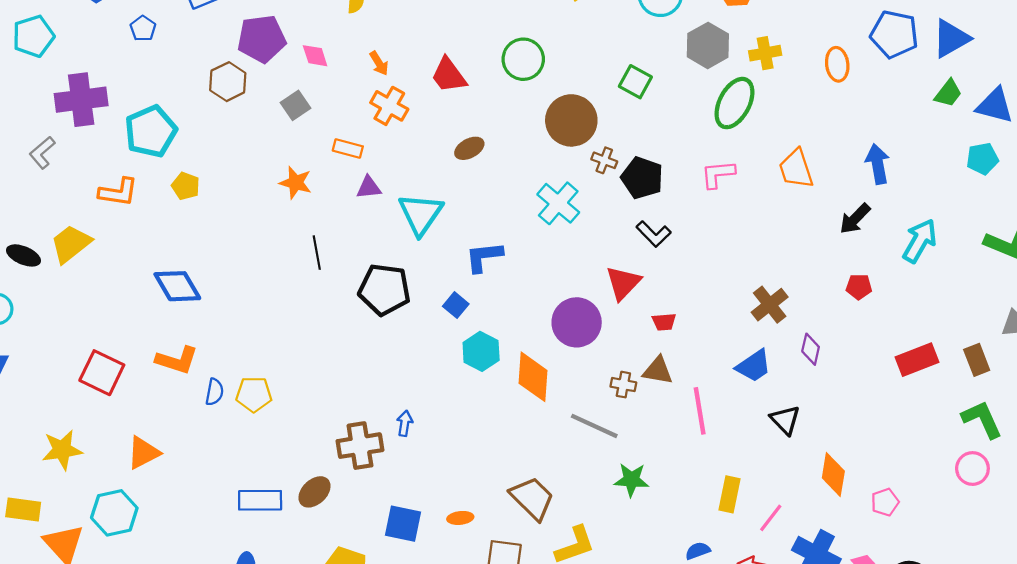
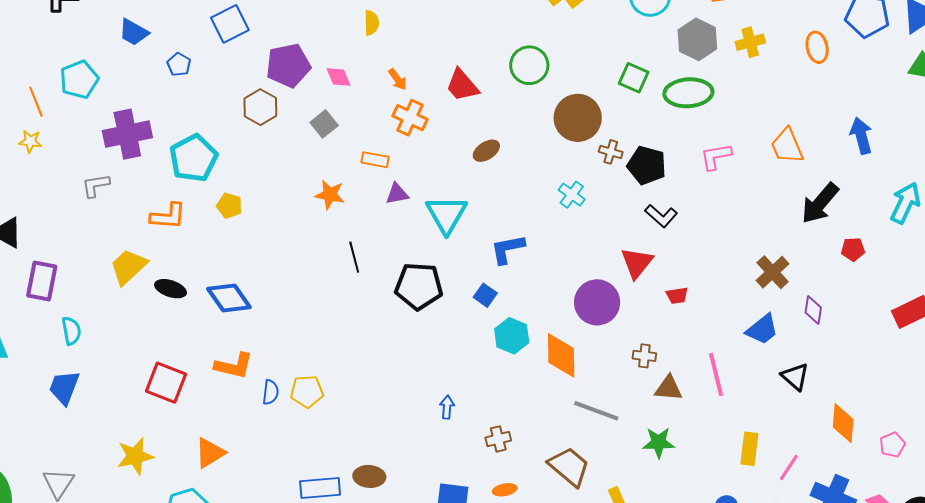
green ellipse: (734, 103) -> (688, 93), moved, turned 63
gray L-shape: (42, 153) -> (96, 185), turned 36
cyan cross: (558, 203) -> (572, 195), size x0.7
black arrow: (855, 219) -> (820, 203), moved, size x1.4
black ellipse: (24, 255) -> (171, 289), moved
brown triangle: (658, 371) -> (669, 388), moved
gray line: (594, 426) -> (596, 411), moved
brown cross: (360, 446) -> (498, 439), moved, size x0.6
brown ellipse: (315, 492) -> (369, 476), turned 52

